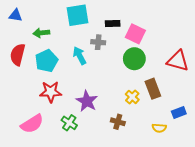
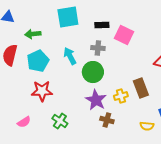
gray cross: (98, 42) -> (98, 48), moved
green circle: (134, 59) -> (93, 72), moved
yellow cross: (132, 97) -> (121, 96), turned 32
purple star: (87, 101) -> (96, 100), moved
pink semicircle: (32, 124) -> (24, 122), size x0.6

